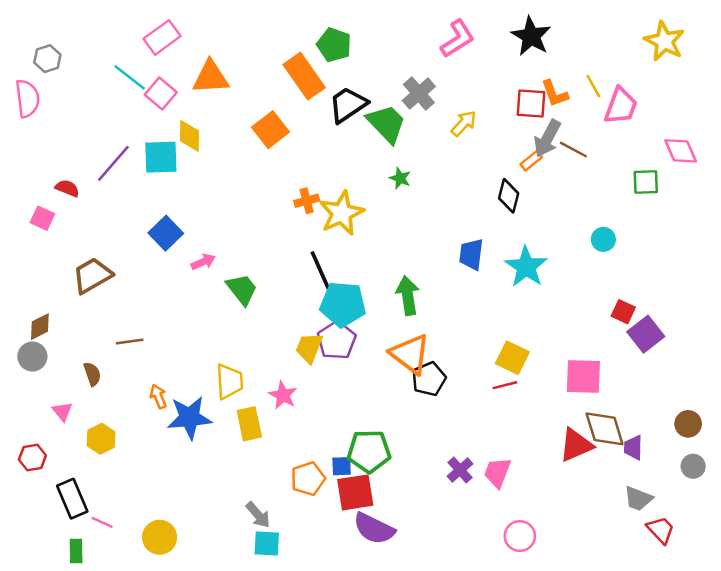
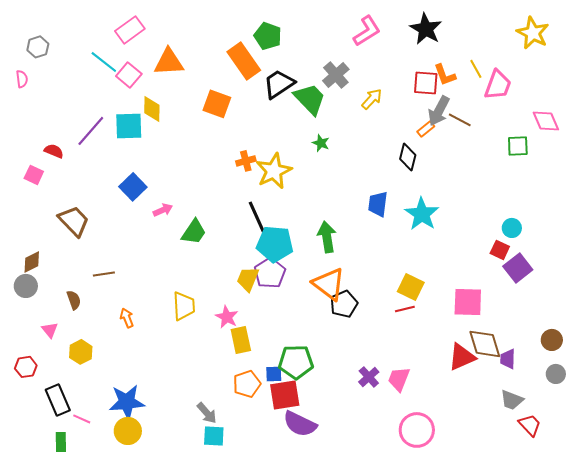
pink semicircle: (27, 98) -> (22, 79), size x0.6
orange square: (271, 130) -> (217, 104), turned -32
cyan circle: (603, 239) -> (512, 228), moved
brown trapezoid: (92, 276) -> (74, 221), turned 76
green trapezoid: (242, 289) -> (194, 232), turned 72
blue star: (189, 418) -> (127, 402), moved
yellow rectangle: (249, 424) -> (241, 340), moved
pink circle: (520, 536) -> (417, 430), size x1.4

